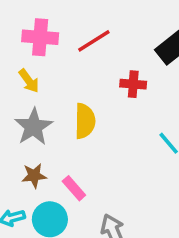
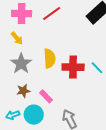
red cross: (133, 84) -> (73, 67), moved, size x1.5

